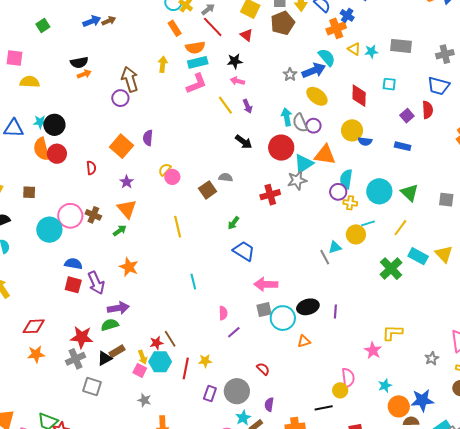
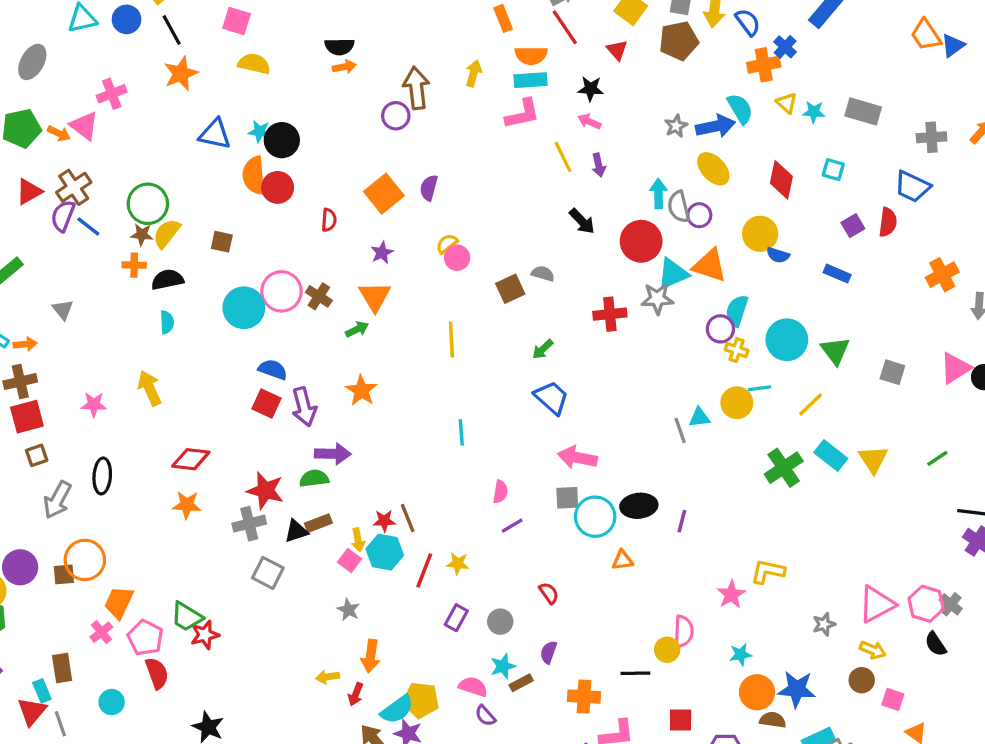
gray circle: (237, 391) -> (500, 622), size x0.6

